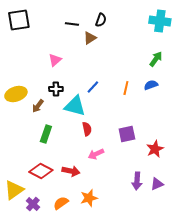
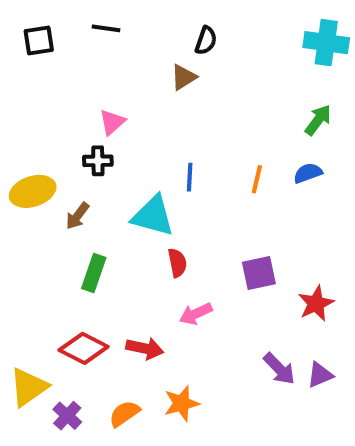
black square: (19, 20) -> (39, 41), size x0.7
black line: (72, 24) -> (106, 28), moved
blue line: (93, 87) -> (190, 177), turned -40
black cross: (56, 89) -> (98, 161), moved
purple arrow: (137, 181) -> (279, 369), turned -48

